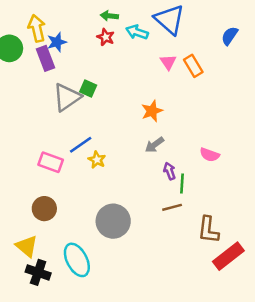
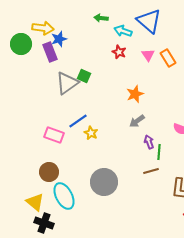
yellow arrow: (37, 28) -> (43, 28), turned 110
red star: (106, 37) -> (119, 52), moved
cyan ellipse: (77, 260) -> (64, 196), moved

